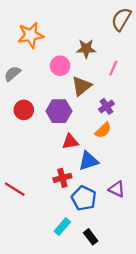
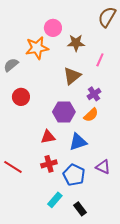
orange star: (31, 35) -> (37, 48), moved
pink circle: (60, 66) -> (53, 28), moved
purple hexagon: (59, 111) -> (64, 112), moved
red triangle: (70, 142) -> (48, 137), moved
red cross: (62, 178) -> (49, 164), moved

